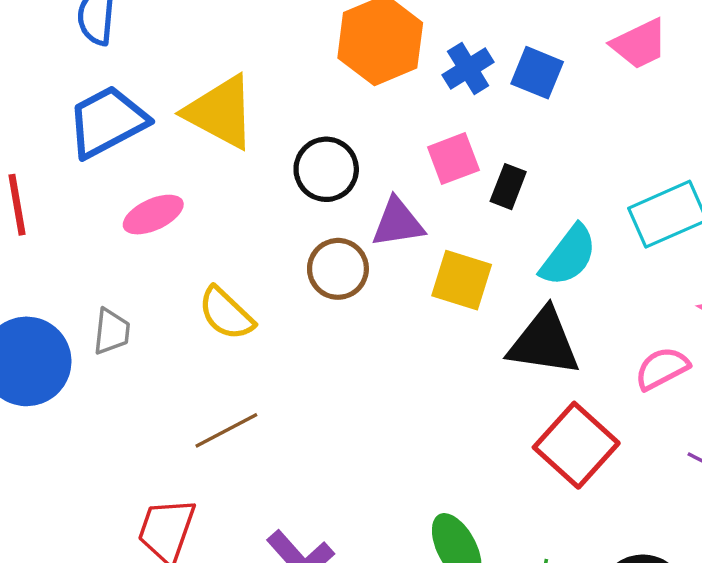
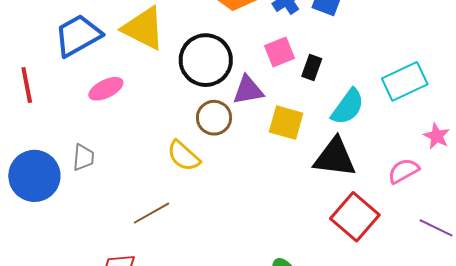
black circle: (326, 169) -> (206, 60), size x1.4
yellow semicircle: (226, 314) -> (184, 156), moved

